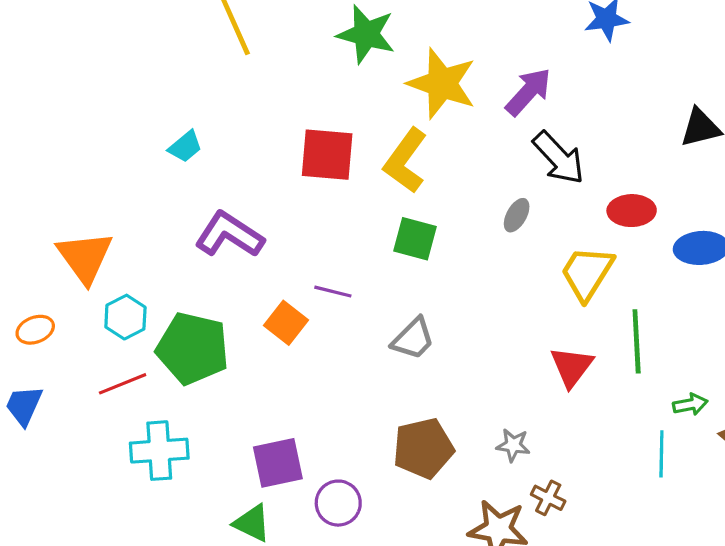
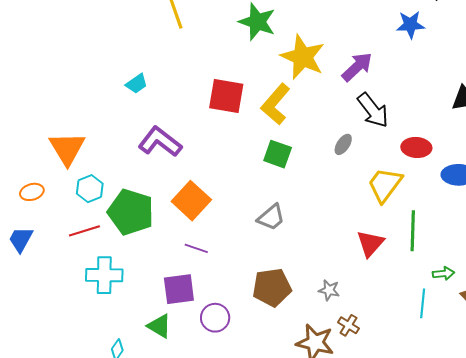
purple line: (333, 292) -> (196, 248), moved
orange square: (286, 323) -> (191, 201), size x1.4

